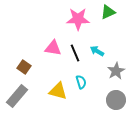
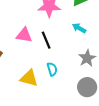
cyan arrow: (97, 51) -> (79, 28), moved

